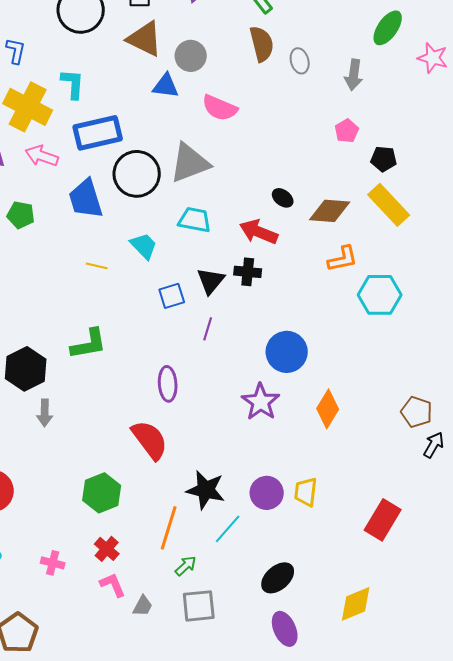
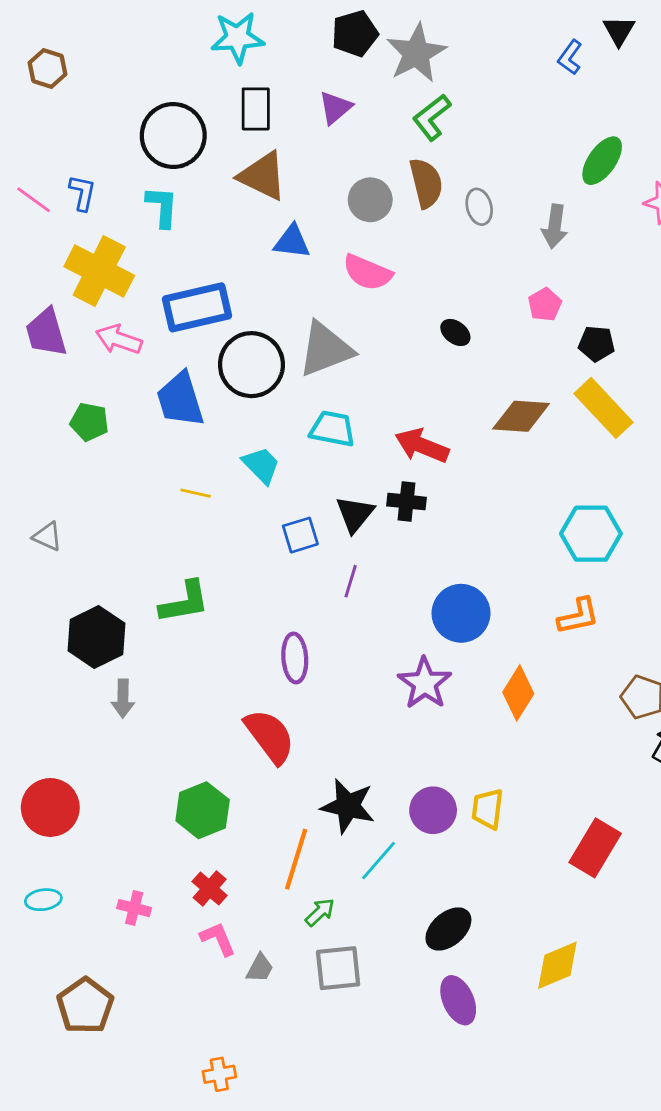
gray circle: (191, 56) -> (370, 200), moved
cyan L-shape: (73, 84) -> (162, 207), moved
black ellipse: (283, 198) -> (455, 332), moved
orange L-shape: (343, 259) -> (578, 616), moved

